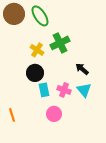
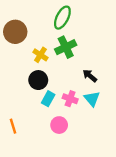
brown circle: (14, 14) -> (15, 32), moved
green ellipse: (40, 16) -> (62, 18), moved, turned 60
cyan rectangle: (44, 90) -> (48, 99), turned 40

